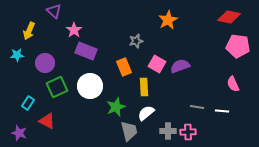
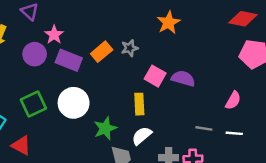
purple circle: (45, 63) -> (35, 54), moved
purple semicircle: (180, 66) -> (183, 78), turned 36
orange rectangle: (124, 67) -> (102, 52), moved, turned 72
pink semicircle: (233, 84) -> (233, 100), moved, turned -126

